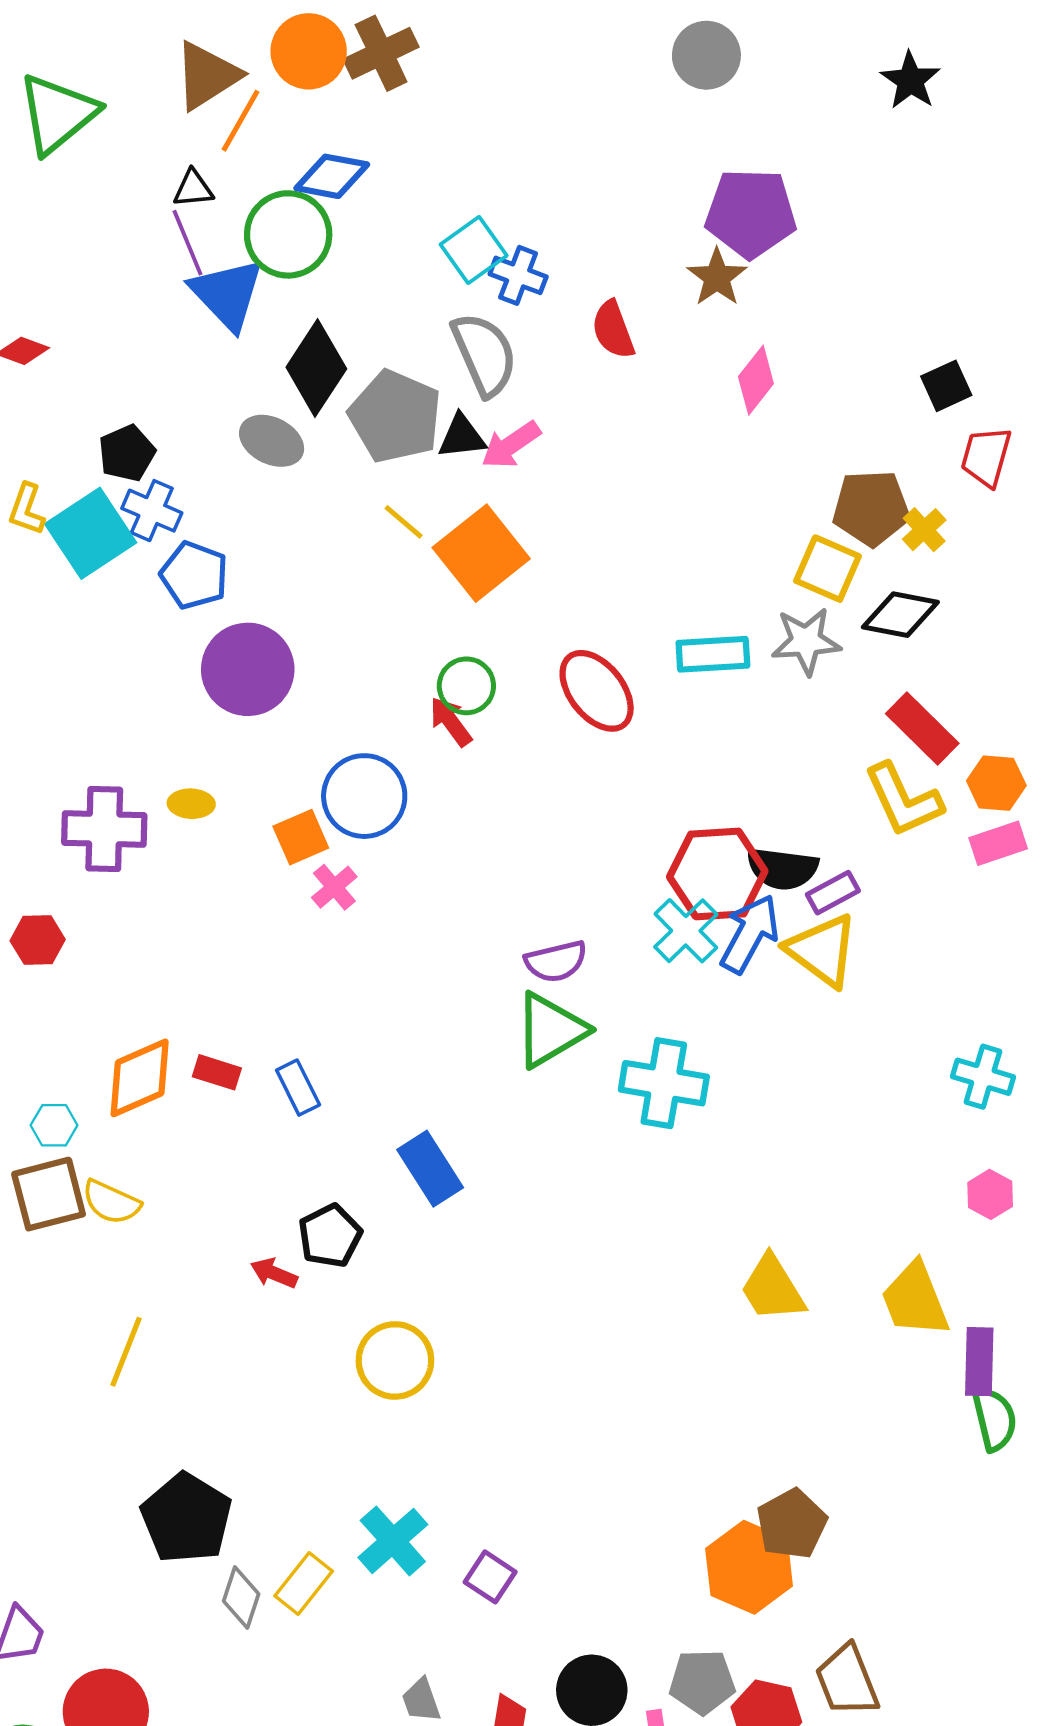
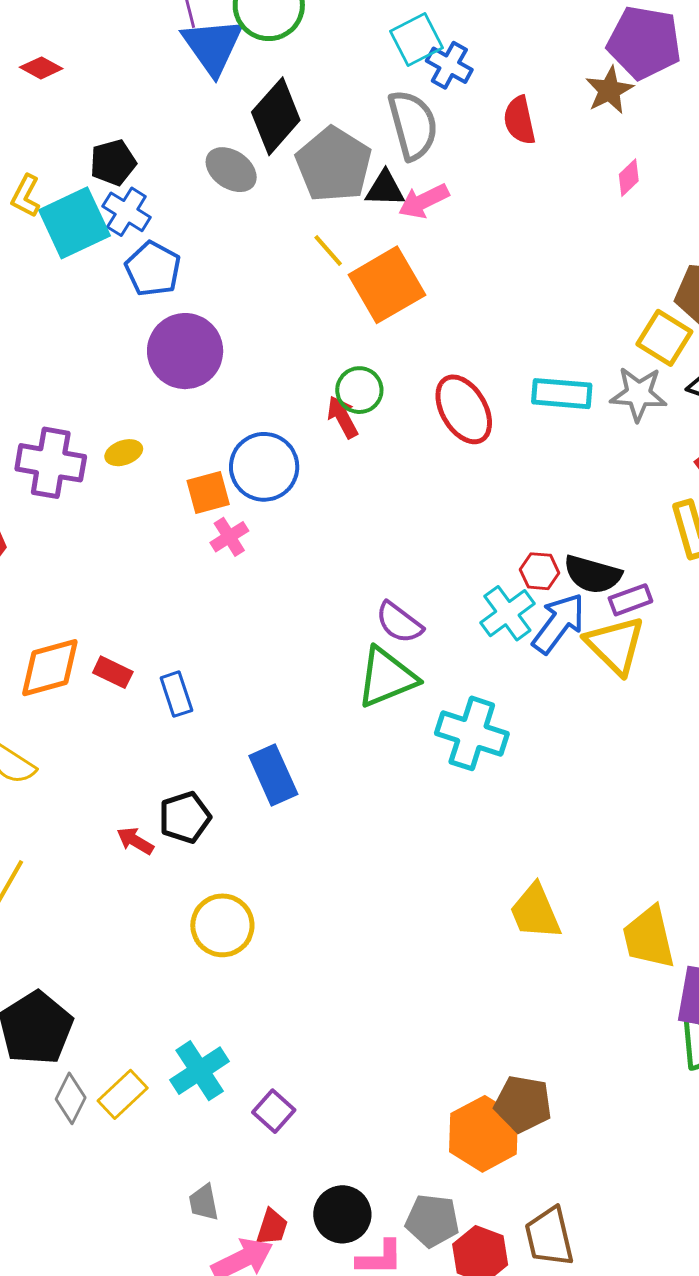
pink diamond: (756, 380) -> (629, 178), size x0.7
yellow ellipse: (191, 804) -> (124, 453), turned -30
red hexagon: (717, 874) -> (539, 571), size x0.5
purple semicircle: (556, 961) -> (399, 623), turned 42
brown pentagon: (792, 1524) -> (523, 1104), turned 30

